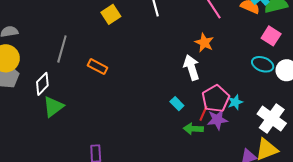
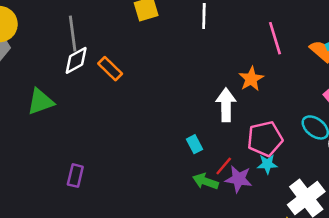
gray line: (62, 49) -> (73, 34), turned -40
white diamond: (42, 84) -> (76, 60), moved
pink pentagon: (216, 99) -> (265, 139), moved

